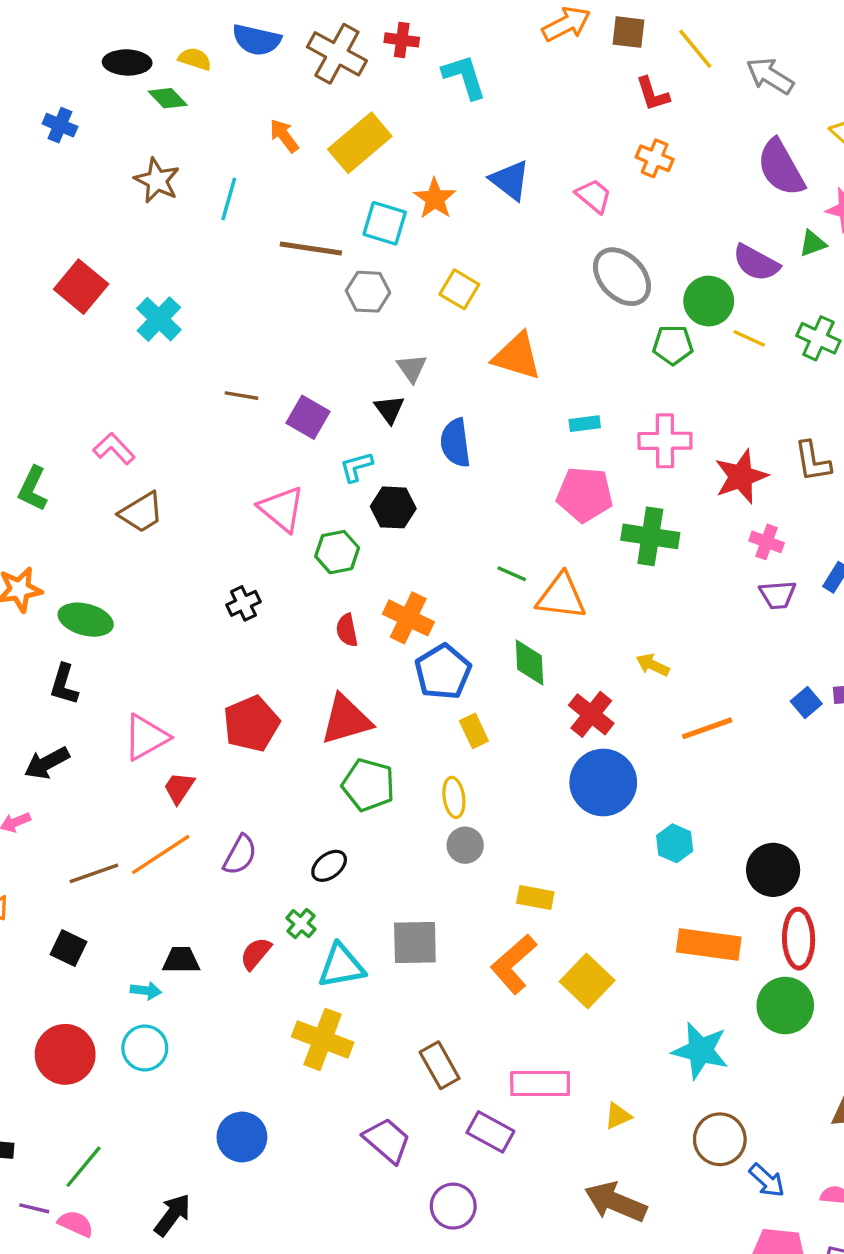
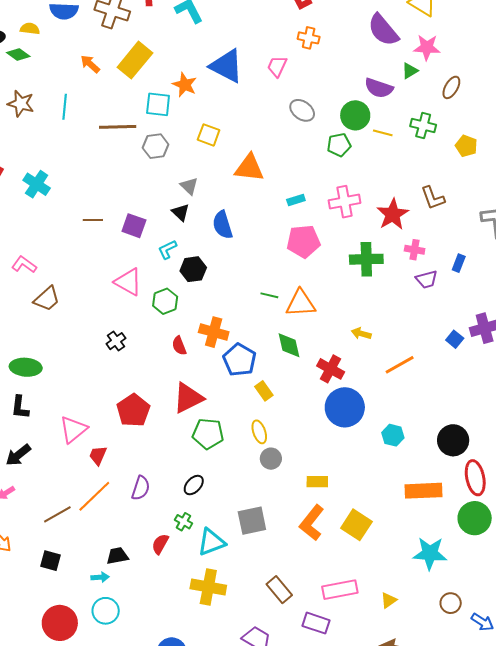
blue triangle: (510, 180) -> (227, 66), size x1.4
pink trapezoid: (594, 196) -> (277, 66), turned -95
gray ellipse: (622, 277) -> (302, 110), size x0.7
green cross: (650, 536) -> (366, 259), moved
brown circle: (720, 1139) -> (451, 603), size x0.7

